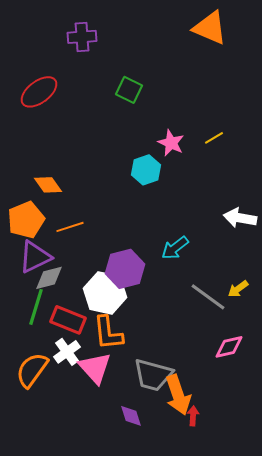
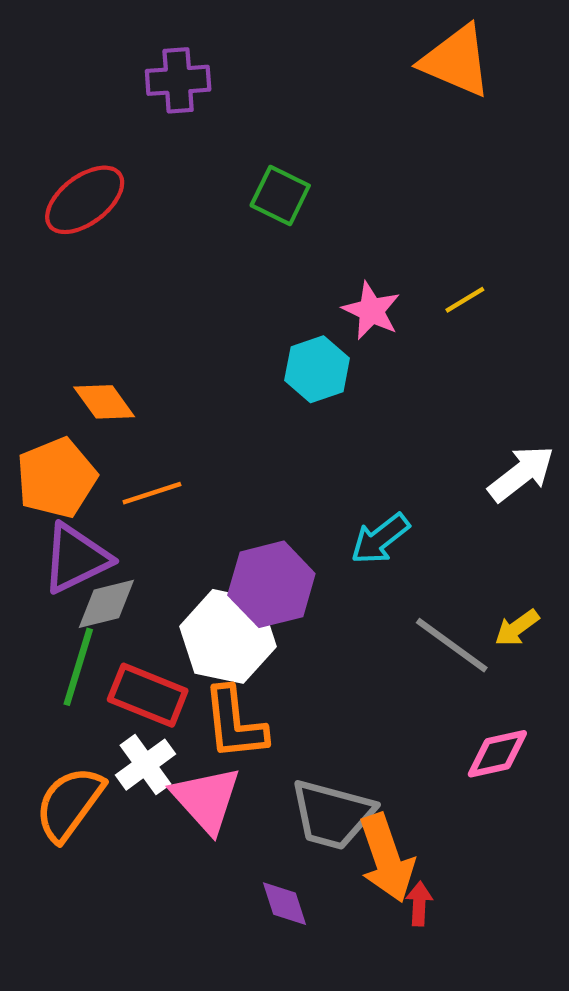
white arrow: (240, 218) -> (521, 474), turned 132

